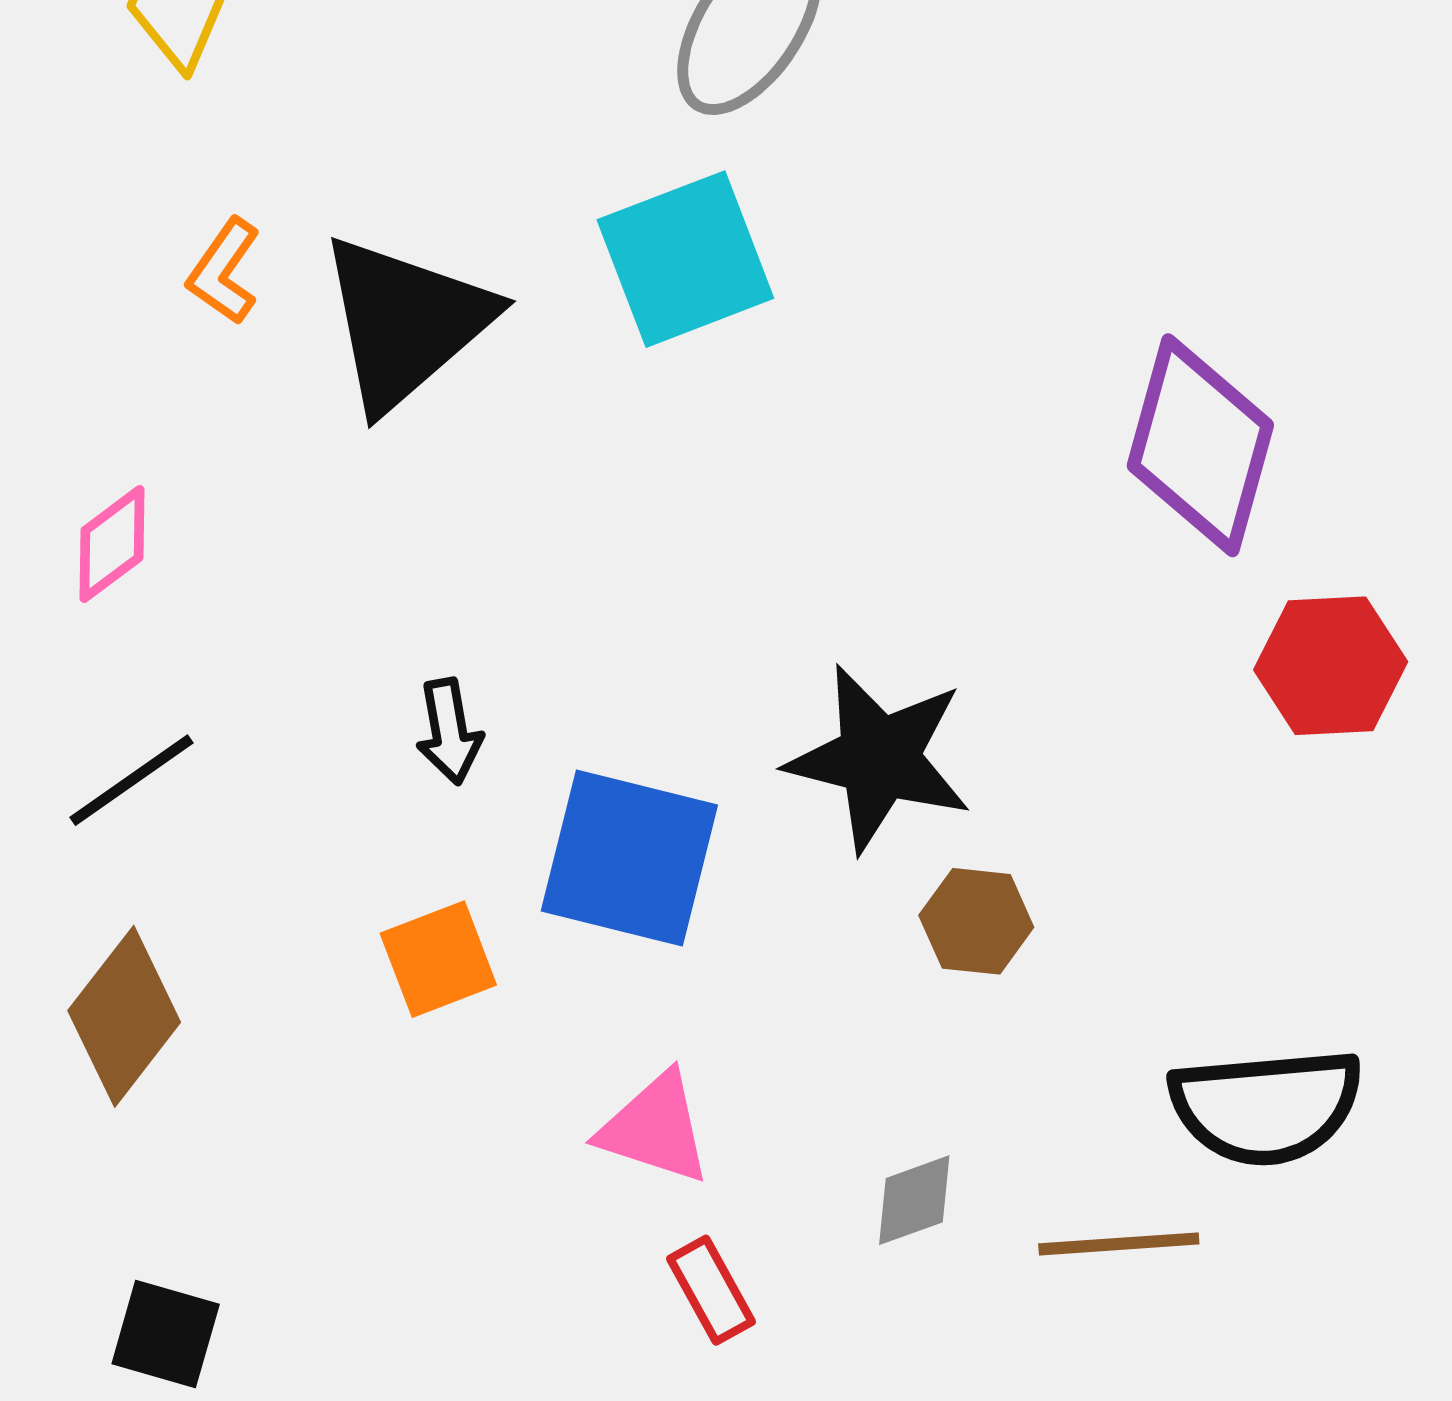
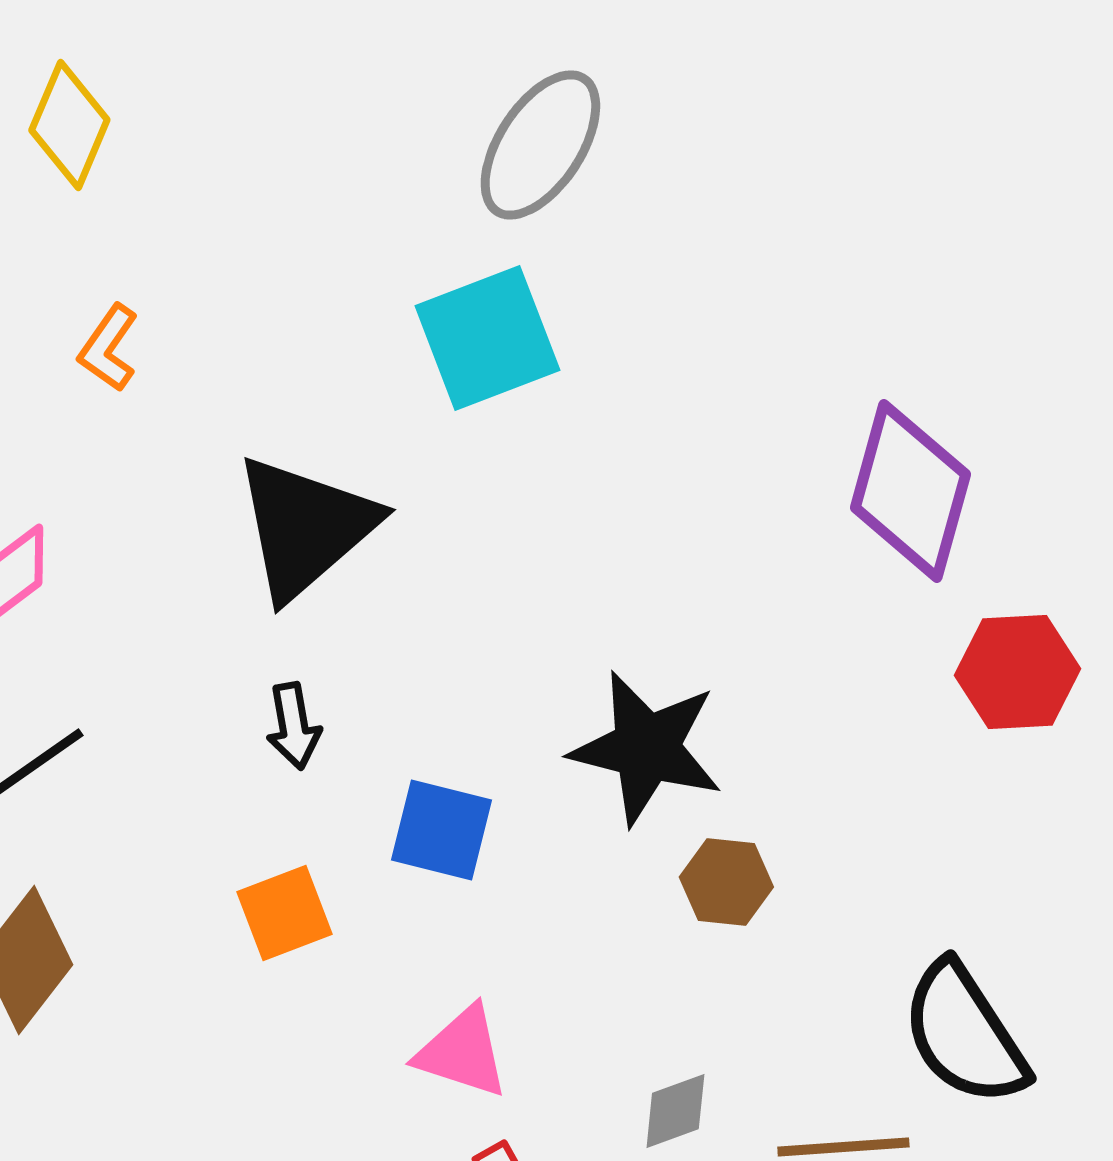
black triangle: (405, 322) -> (305, 527), moved
blue square: (629, 858) -> (441, 830), size x0.7
black semicircle: (1266, 1106) -> (964, 1034), turned 62

